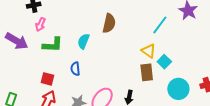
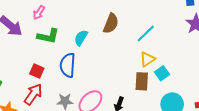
cyan line: (160, 25) -> (146, 34), moved
yellow triangle: (149, 51) -> (147, 59), turned 42
blue semicircle: (75, 69) -> (68, 65), size x1.6

